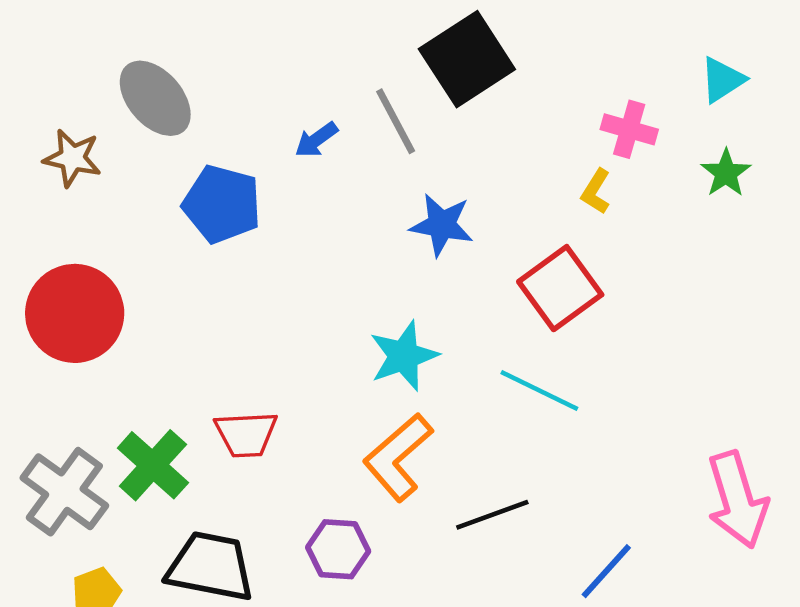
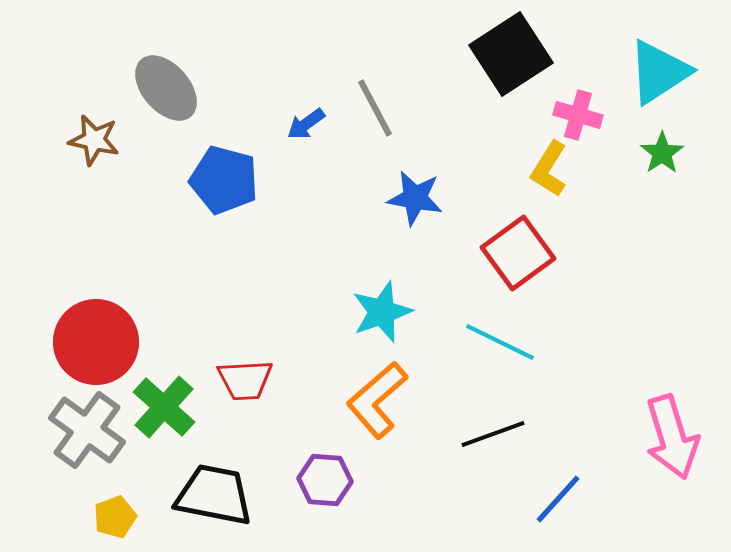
black square: (467, 59) -> (511, 54), moved
cyan triangle: (722, 80) -> (659, 72), size x1.6
yellow L-shape: (596, 191) -> (549, 169), size x1.4
red circle: (75, 313) -> (96, 342), moved
black line: (492, 515) -> (493, 434), moved

